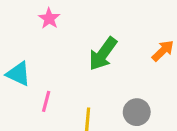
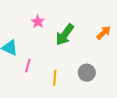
pink star: (49, 18) -> (38, 22), moved

